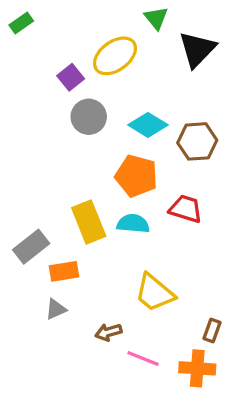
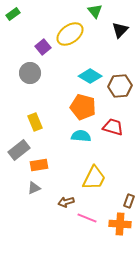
black triangle: (197, 49) -> (120, 30), size x0.7
gray circle: (89, 117) -> (30, 73), moved
yellow rectangle: (89, 222) -> (35, 122), moved, size x0.7
yellow trapezoid: (154, 293) -> (94, 178), turned -104

